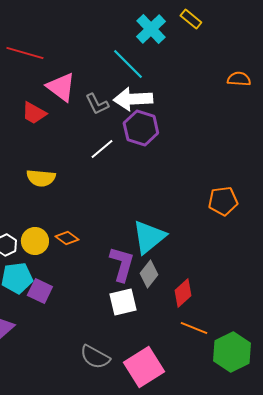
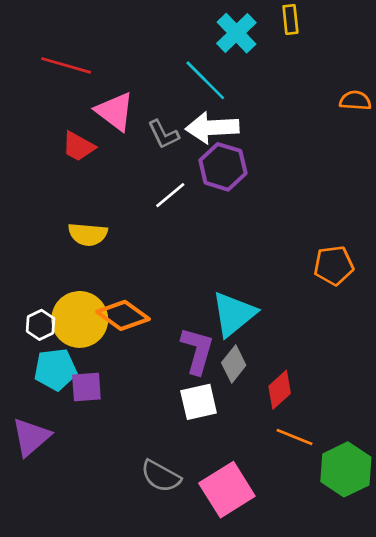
yellow rectangle: (191, 19) -> (290, 20), turned 45
orange diamond: (67, 238) -> (123, 315), size x1.6
yellow circle: (35, 241) -> (80, 319), size x1.5
purple square: (40, 291) -> (86, 387), turned -30

